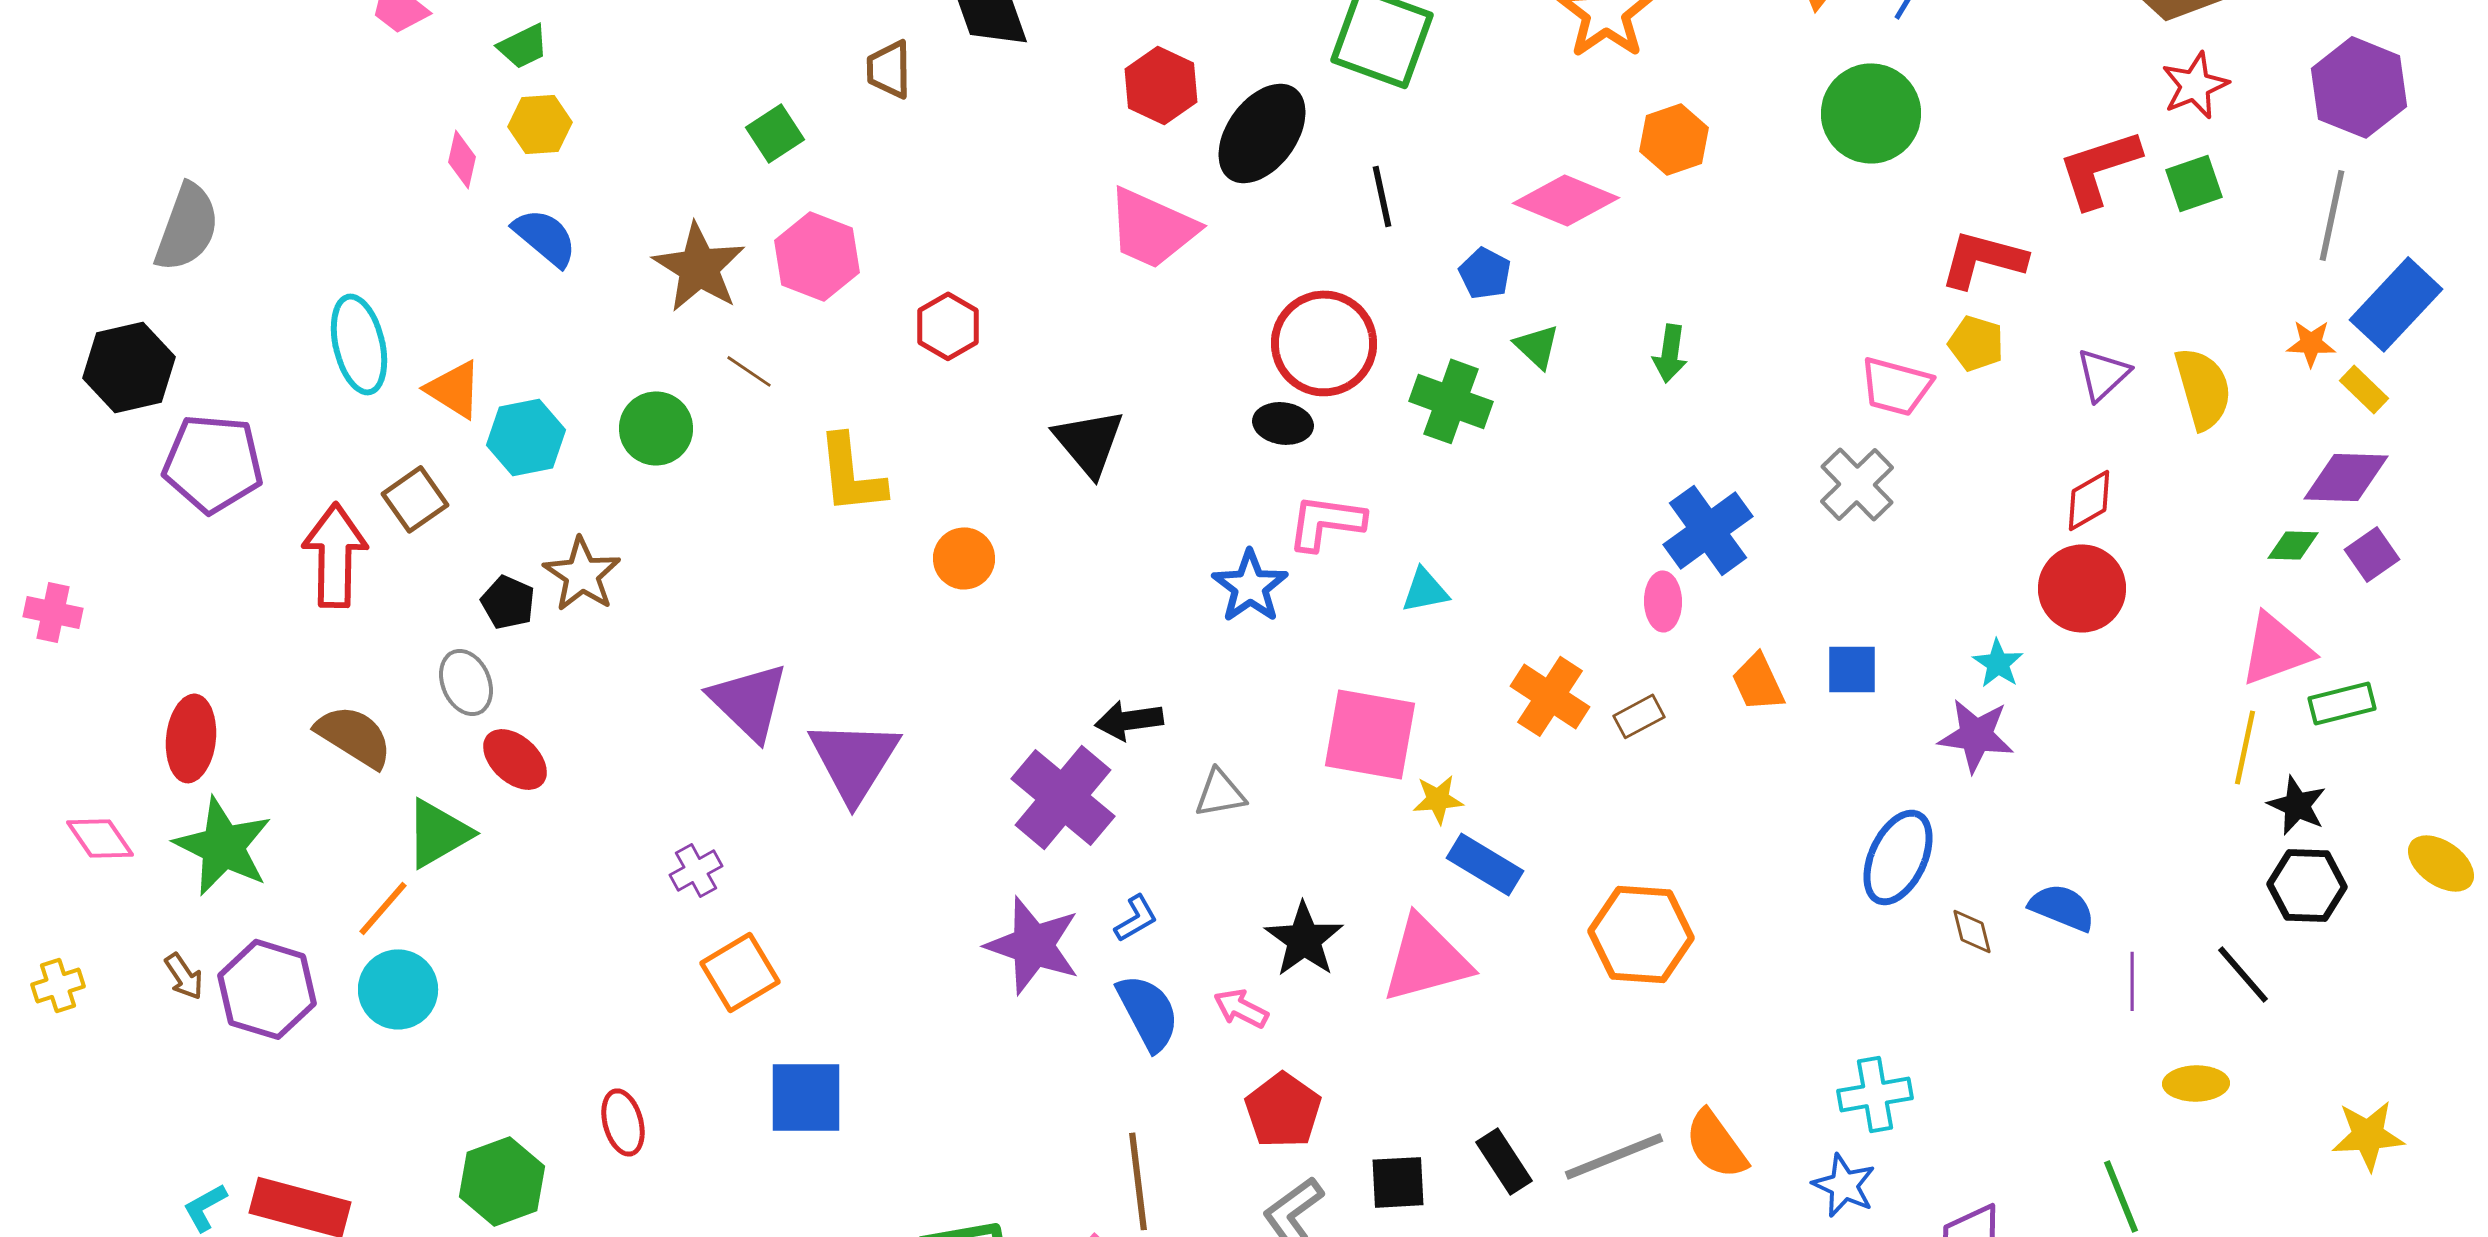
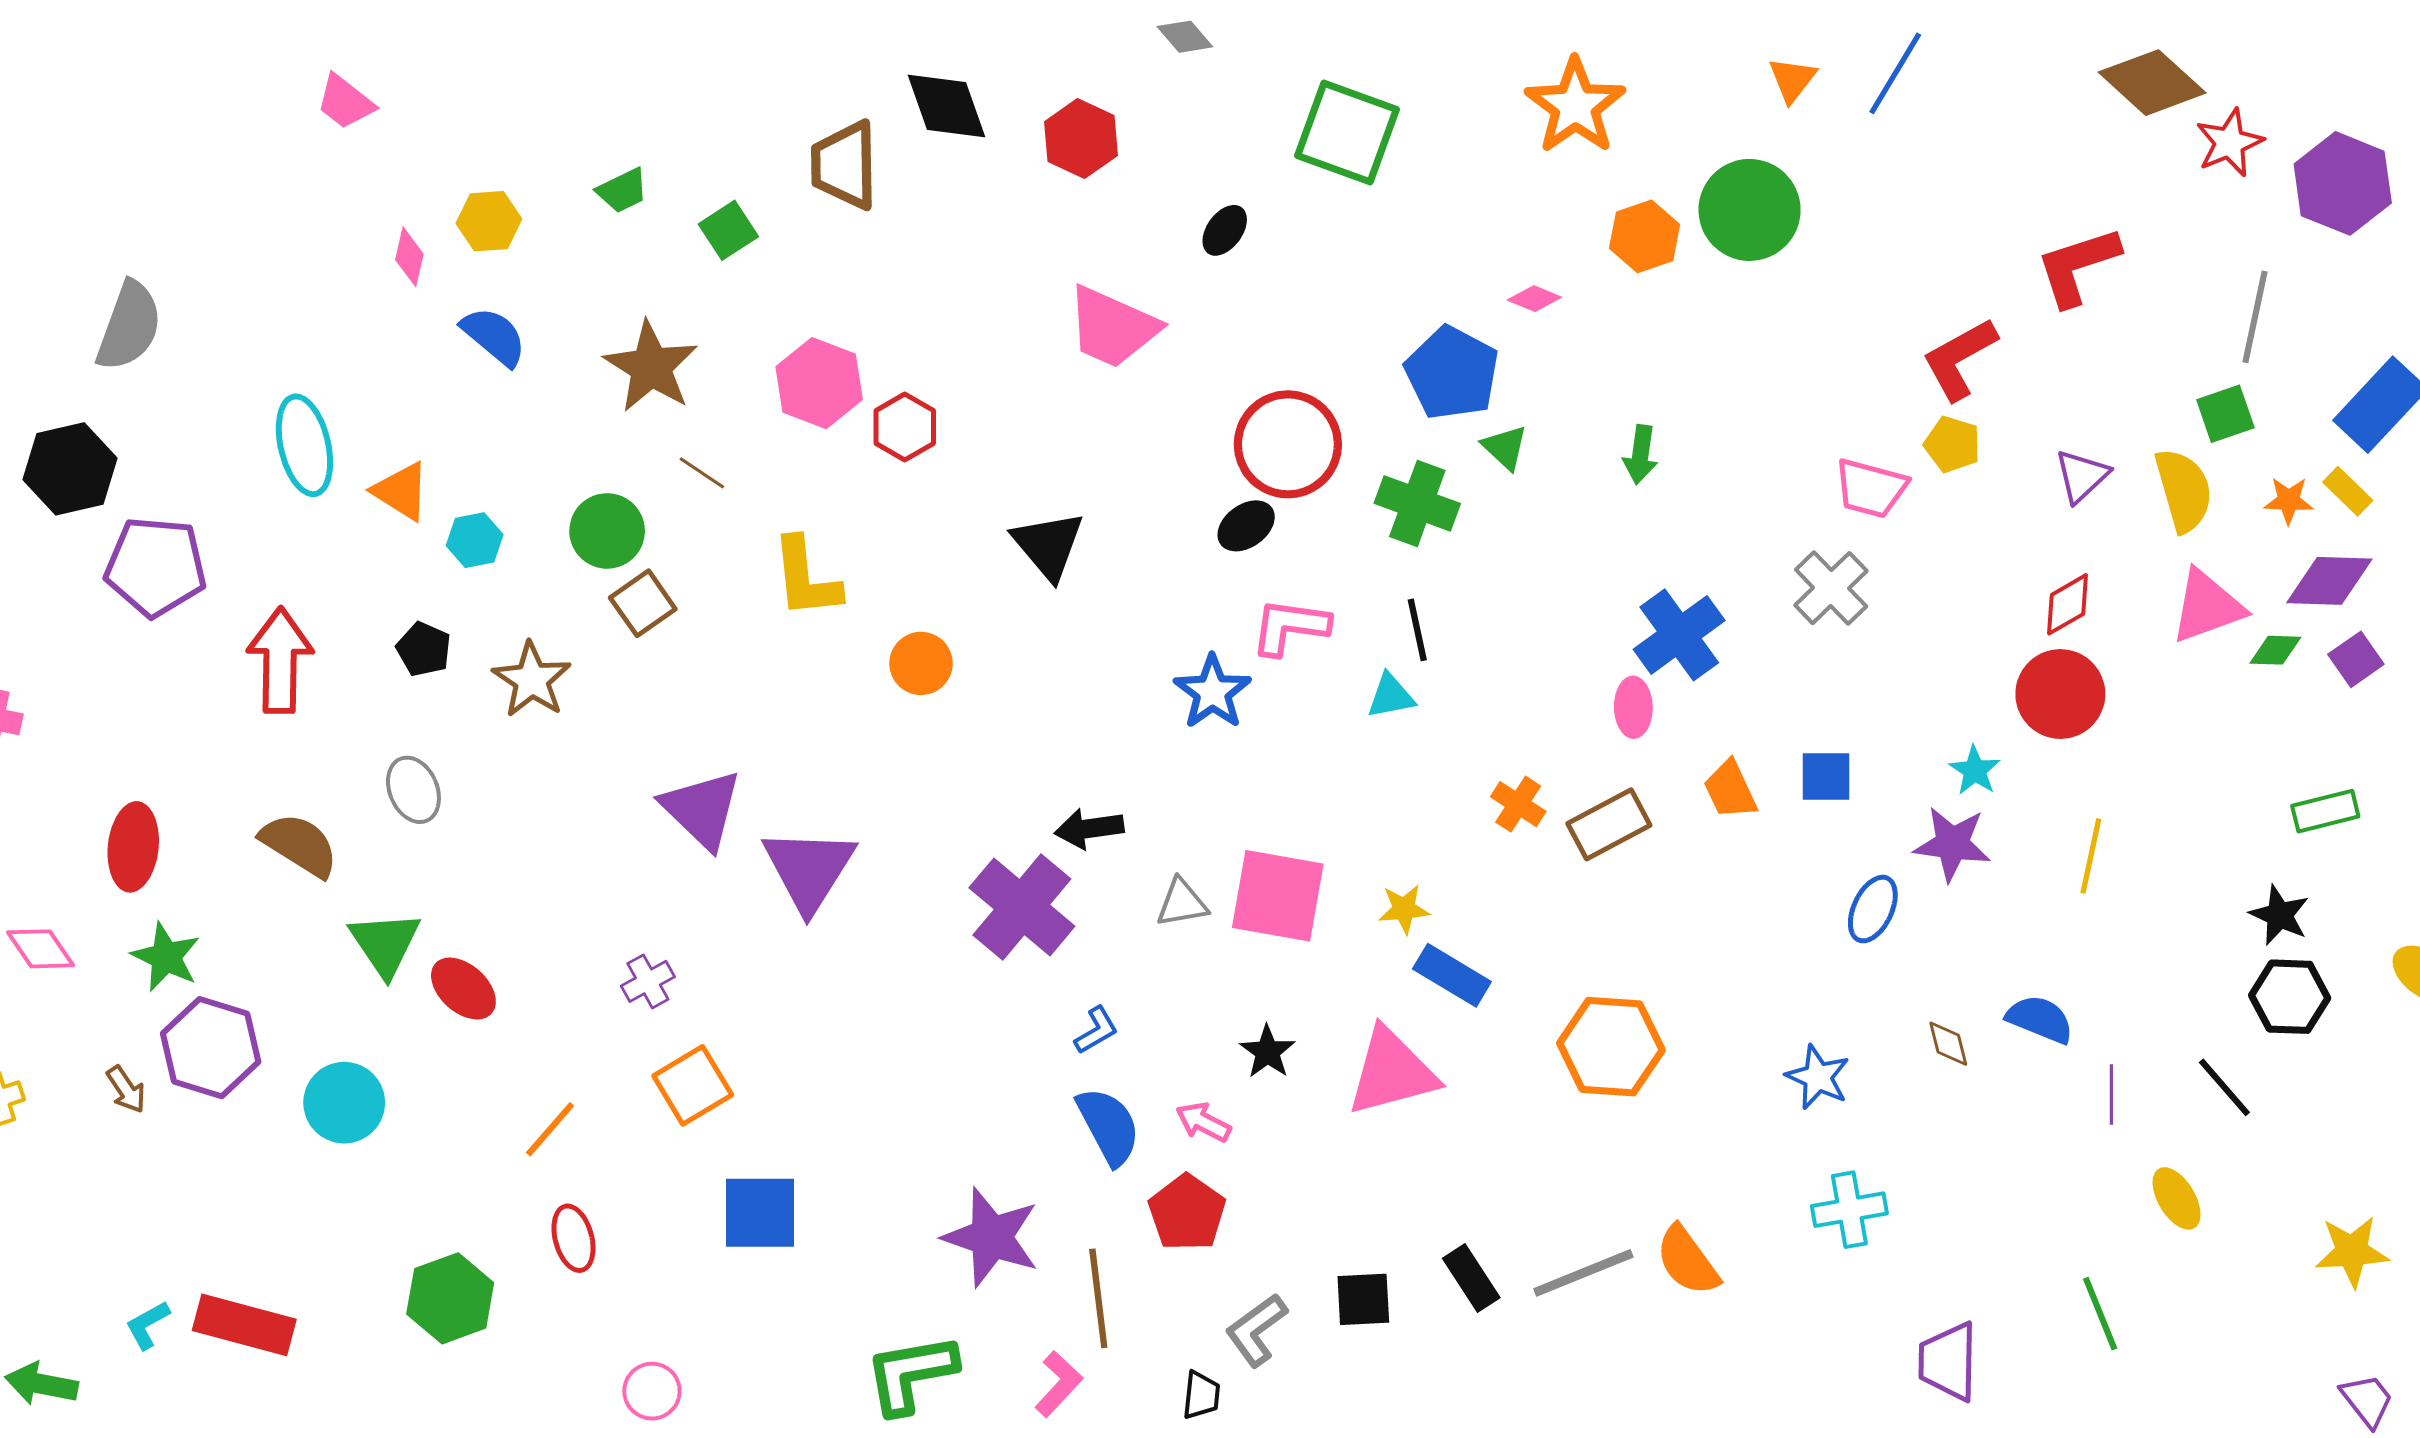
green trapezoid: (523, 46) -> (622, 191), moved
brown trapezoid: (889, 69) -> (845, 165), size x1.5
red hexagon: (1161, 85) -> (1081, 139), moved
red star: (2195, 85) -> (2230, 143), moved
green circle: (1871, 113) -> (1750, 210), moved
black ellipse: (1262, 133) -> (1225, 230), size x0.5
green square: (2194, 183) -> (2225, 414), moved
black line: (1382, 196) -> (1417, 630), moved
pink diamond: (1566, 200) -> (1534, 299), size x0.5
gray line: (2332, 215) -> (2255, 317), moved
pink hexagon: (817, 256) -> (819, 383), moved
red L-shape: (1983, 259) -> (1959, 359), turned -44
blue pentagon: (1485, 273) -> (1452, 373), size x1.8
orange star: (2311, 343) -> (2289, 500), moved
black ellipse: (1283, 423) -> (1246, 526), turned -44
cyan hexagon: (526, 437) -> (475, 540), size x0.7
brown square: (415, 499) -> (643, 603), moved
black pentagon: (508, 602) -> (424, 649), moved
pink triangle: (2276, 649) -> (2207, 606), moved
orange cross: (1550, 696) -> (1518, 804), size x0.7
brown rectangle: (1639, 716) -> (1609, 824), size x1.6
pink square: (1370, 734) -> (1278, 896), moved
yellow line: (2245, 747) -> (2091, 856), moved
red ellipse: (515, 759) -> (463, 989), moved
green triangle: (438, 833) -> (385, 944), turned -34
green star: (223, 846) -> (166, 957), size x0.7
blue ellipse: (1898, 857) -> (1873, 909), moved, size x0.7
orange line: (383, 908) -> (550, 1129), moved
black star: (1304, 939) -> (1267, 1052), size x0.7
purple star: (1033, 945) -> (991, 1237), moved
purple hexagon: (267, 989) -> (211, 1048), moved
yellow ellipse: (2196, 1083) -> (2177, 1198), turned 60
red pentagon: (1283, 1110) -> (1187, 1213), moved
blue star: (1844, 1185) -> (1818, 1077), moved

